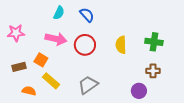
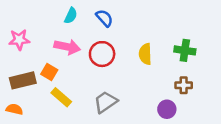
brown rectangle: (19, 67) -> (23, 80), size x1.5
orange semicircle: (29, 91) -> (14, 109), moved

